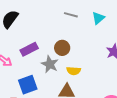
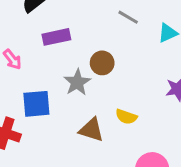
purple rectangle: (29, 49) -> (56, 37), moved
yellow semicircle: (74, 71) -> (126, 117), moved

